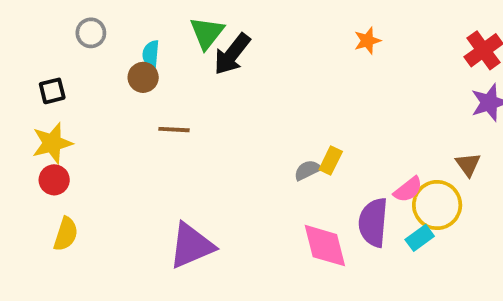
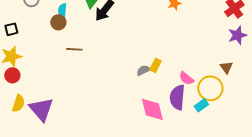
pink semicircle: (408, 190) -> (186, 78), moved, turned 77
purple triangle: (191, 246) -> (41, 109), moved, turned -48

